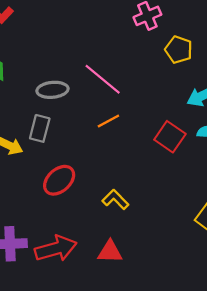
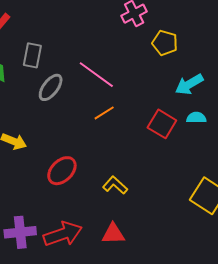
gray ellipse: (52, 90) -> (51, 87), turned -44
gray rectangle: (40, 128) -> (32, 55), moved

